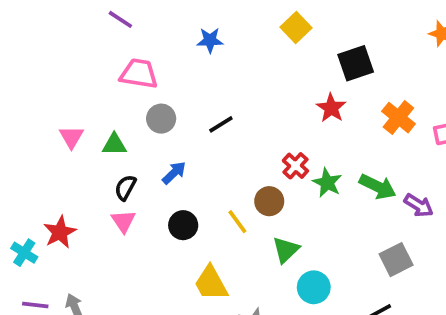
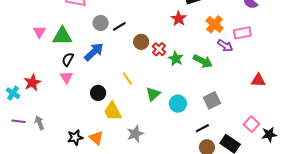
gray circle: (161, 119) -> (101, 23), moved
green triangle: (114, 145) -> (62, 36), size x1.5
blue arrow: (174, 173) -> (94, 52), size x1.5
brown circle: (269, 201) -> (141, 42), moved
purple arrow: (419, 205) -> (225, 46), moved
black circle: (183, 225) -> (98, 93), moved
cyan circle: (314, 287) -> (178, 104), moved

